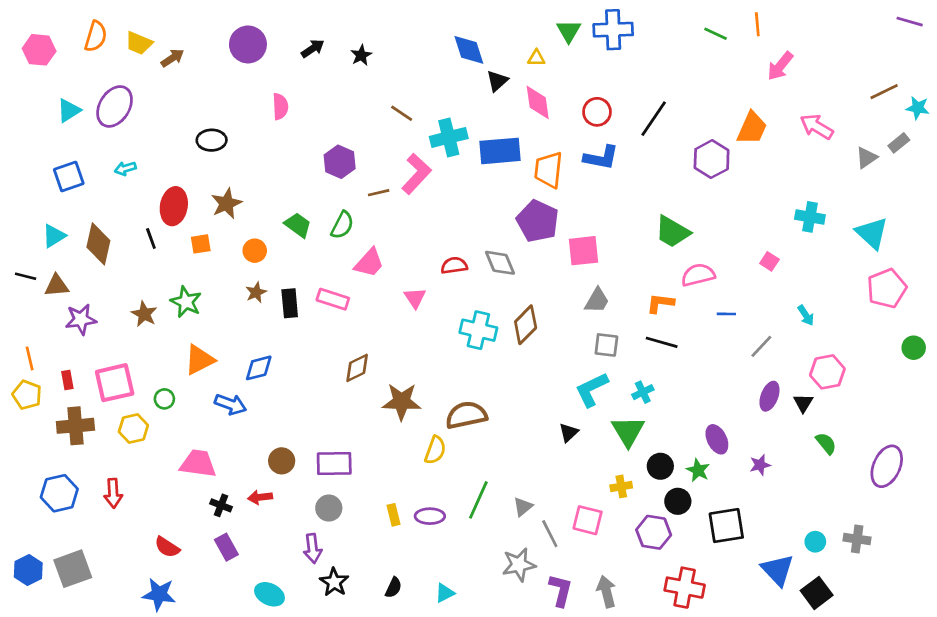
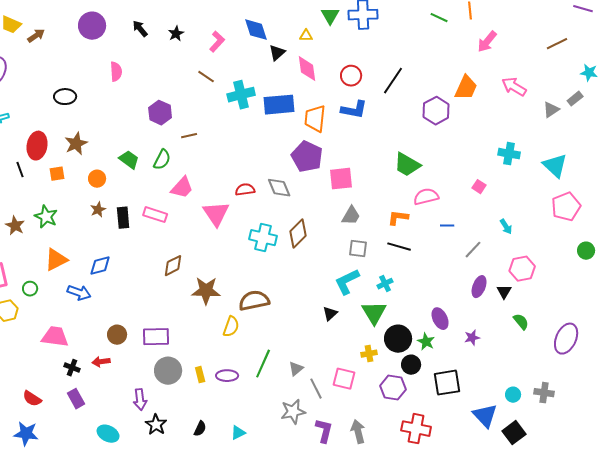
black arrow: (313, 49) -> (140, 29), turned -96
brown line: (884, 92) -> (557, 44), moved
pink L-shape: (416, 174) -> (217, 42), moved, size x0.7
pink triangle: (415, 298) -> (216, 214), size x1.6
black circle: (660, 466) -> (398, 339), size x1.4
gray circle: (329, 508) -> (168, 371), moved, size x1.4

